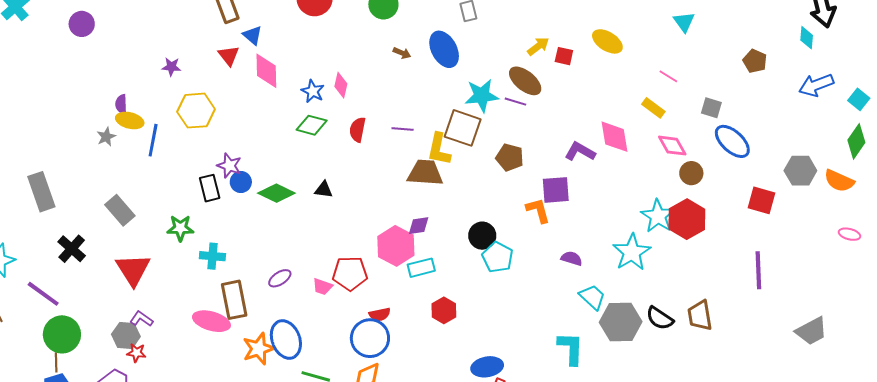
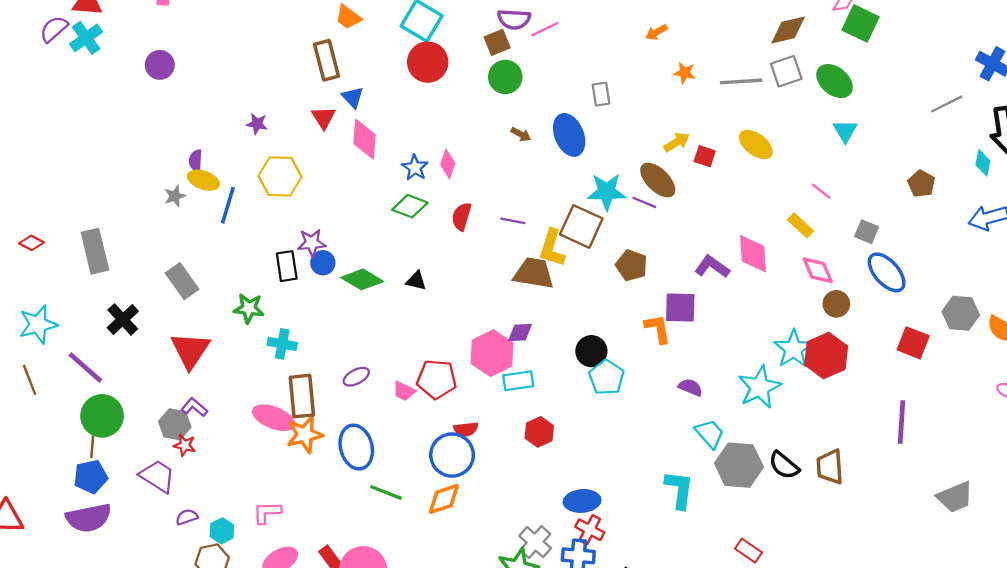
purple star: (229, 166) -> (312, 243), turned -30
orange star: (259, 349) -> (305, 435), moved

